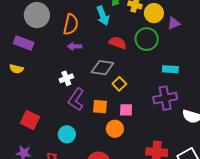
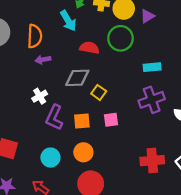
orange circle: (115, 129) -> (83, 152), moved

